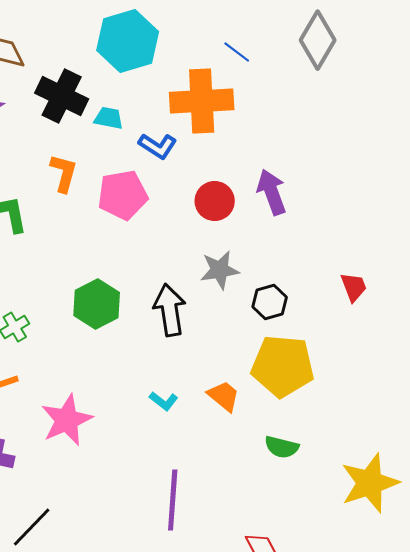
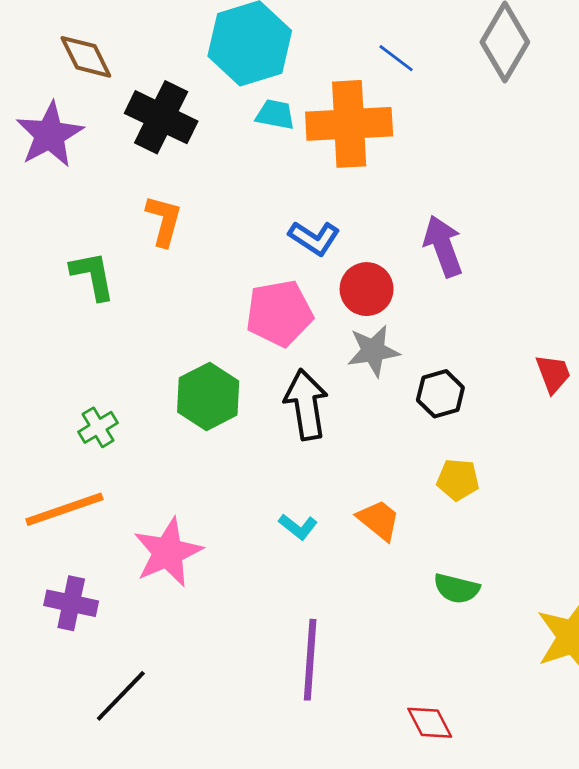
cyan trapezoid: (109, 118) -> (275, 115), moved
blue L-shape: (158, 146) -> (314, 238), moved
pink pentagon: (123, 195) -> (279, 313), moved
red circle: (215, 201) -> (367, 289), moved
yellow pentagon: (283, 366) -> (458, 480), size x0.5

